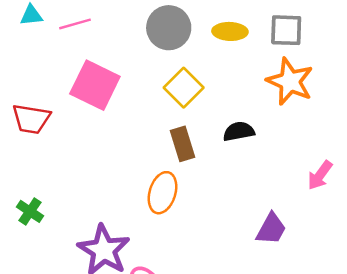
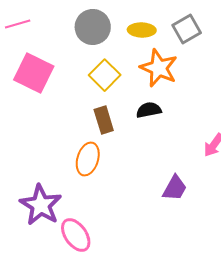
gray square: (286, 30) -> (187, 29), turned -32
orange star: (290, 81) -> (159, 68), moved

